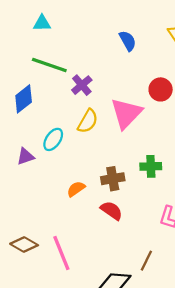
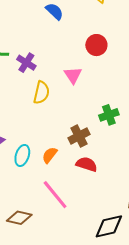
pink triangle: (126, 113) -> (73, 75), size x0.6
cyan ellipse: (53, 139) -> (22, 155), moved
pink line: (61, 253) -> (55, 195), moved

